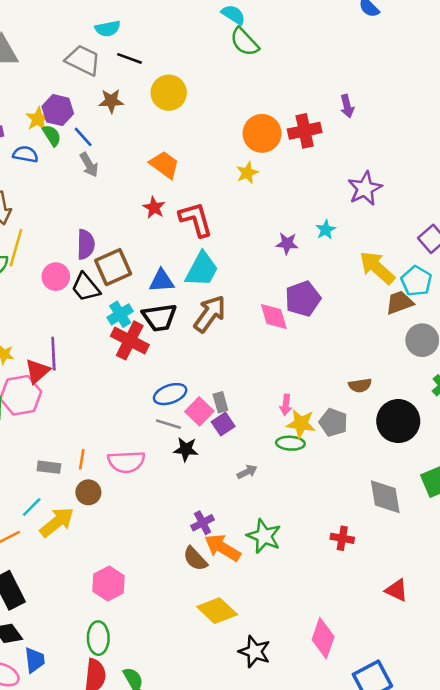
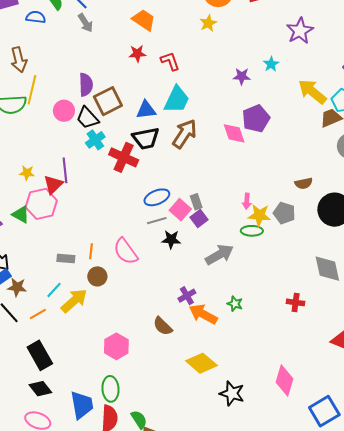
red star: (154, 208) -> (137, 54), turned -30
red L-shape: (196, 219) -> (170, 61), size x0.7
cyan cross: (120, 314) -> (95, 140), moved
gray line: (169, 424) -> (157, 221), turned -30
pink semicircle: (126, 462) -> (126, 251), turned 60
gray arrow: (247, 472) -> (219, 255), size x1.8
green star: (264, 536) -> (235, 304), size x0.6
brown semicircle: (195, 559) -> (163, 326), moved
blue trapezoid: (35, 660) -> (82, 405), moved, size x1.4

